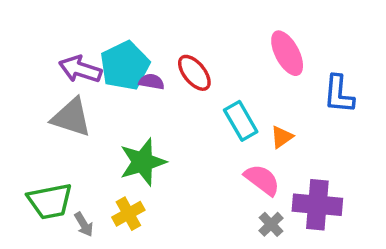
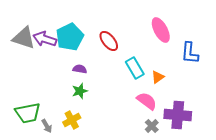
purple semicircle: (152, 82) -> (80, 69), moved
gray triangle: (71, 117) -> (24, 38), moved
green star: (143, 162) -> (80, 91), size x0.6

